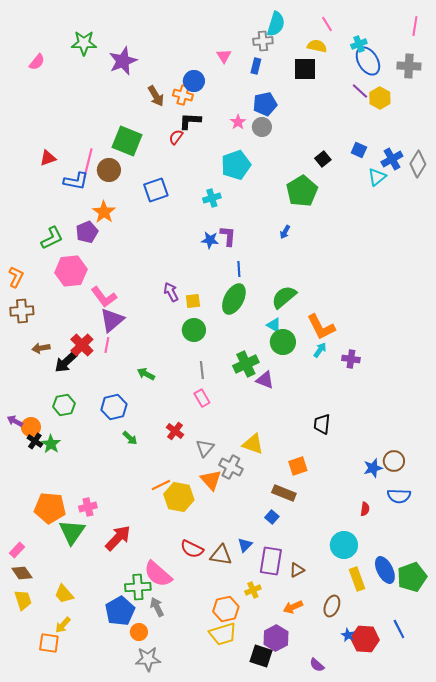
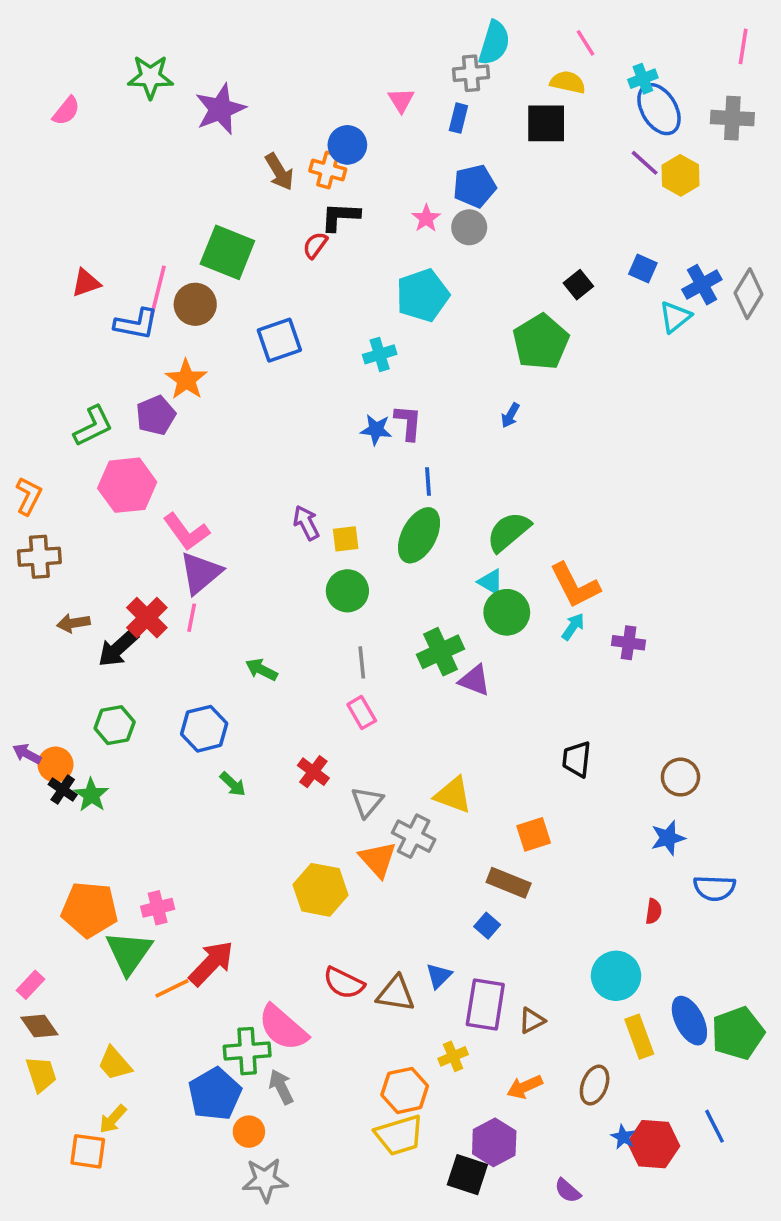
brown circle: (394, 461) -> (680, 777), moved
orange line: (161, 485) -> (172, 988), moved

